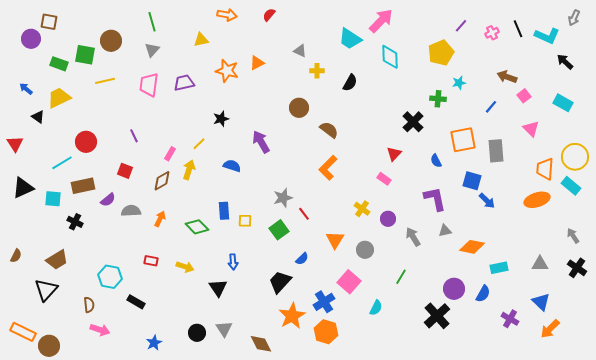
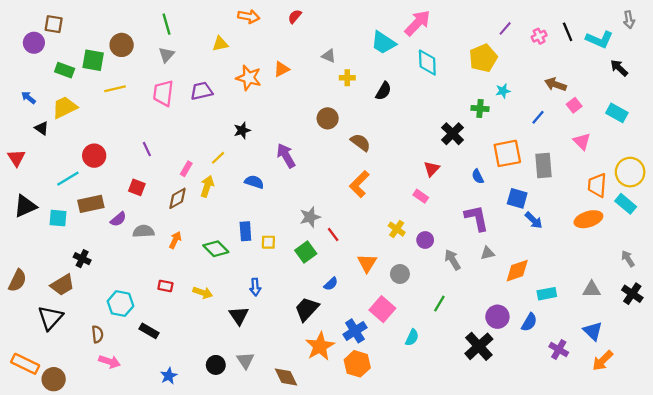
gray arrow: (574, 18) -> (629, 20), turned -35
black cross: (75, 222) -> (82, 259), moved
orange diamond: (472, 247) -> (517, 271), turned -30
brown semicircle: (16, 256) -> (17, 281), size x1.5

